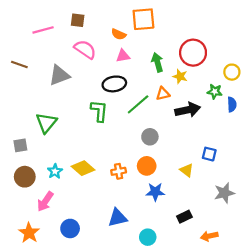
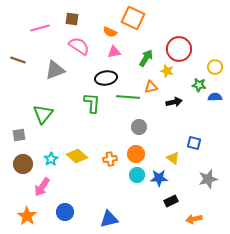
orange square: (143, 19) -> (133, 18), turned 30
green arrow: (157, 62) -> (146, 58), turned 48
green line: (138, 104) -> (128, 97), turned 45
blue semicircle: (232, 104) -> (215, 97), turned -88
black arrow: (188, 110) -> (174, 102), size x0.7
blue star: (155, 192) -> (159, 178), moved
blue triangle: (118, 218) -> (109, 219), moved
cyan circle: (148, 237) -> (137, 175), moved

